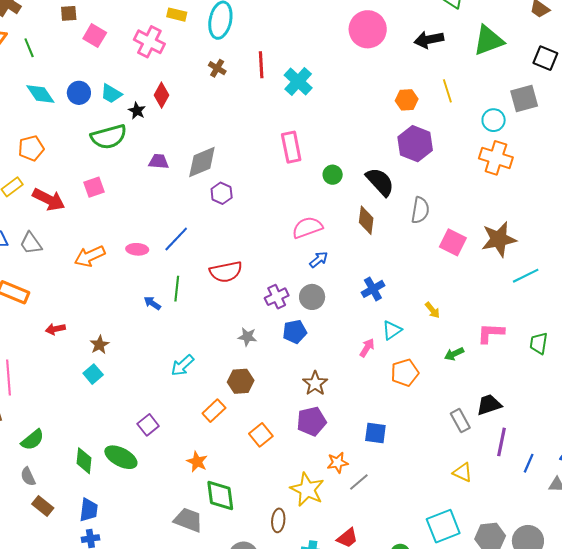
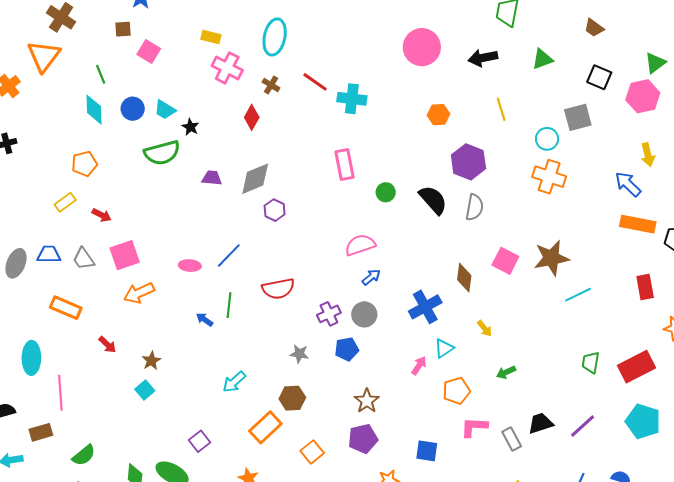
yellow rectangle: (177, 15) -> (211, 37), moved
green triangle: (488, 40) -> (542, 59), size x0.7
pink cross: (149, 42) -> (227, 68), moved
green line: (29, 48) -> (101, 74), moved
red line: (261, 65) -> (315, 82), turned -52
cyan cross: (298, 81) -> (352, 99), turned -36
cyan diamond: (40, 94) -> (94, 110), turned 32
red diamond: (162, 95) -> (252, 117), moved
orange hexagon: (407, 100) -> (438, 115), moved
pink square: (94, 187) -> (125, 255), moved, size x1.4
red arrow: (49, 199) -> (102, 215), size x0.6
gray semicircle: (420, 210) -> (474, 207), moved
brown diamond: (366, 220) -> (464, 278), moved
orange arrow: (90, 256) -> (139, 293), moved
blue cross: (373, 289) -> (425, 307), size x1.4
red arrow: (55, 329) -> (107, 345), turned -126
pink L-shape: (491, 333) -> (474, 427), moved
orange rectangle: (214, 411) -> (265, 427), size x1.4
purple line: (501, 442) -> (583, 426), moved, turned 36

